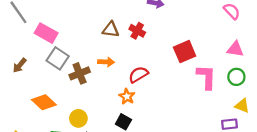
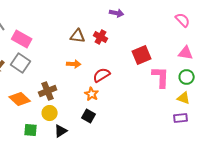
gray square: (58, 58) -> (21, 63), moved
brown cross: (80, 73) -> (48, 91), moved
yellow triangle: (242, 106) -> (184, 98), moved

